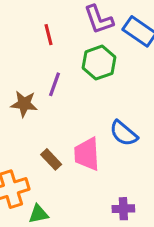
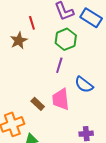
purple line: (55, 84) -> (59, 65), moved
brown star: (24, 104) -> (19, 41), moved, turned -30

